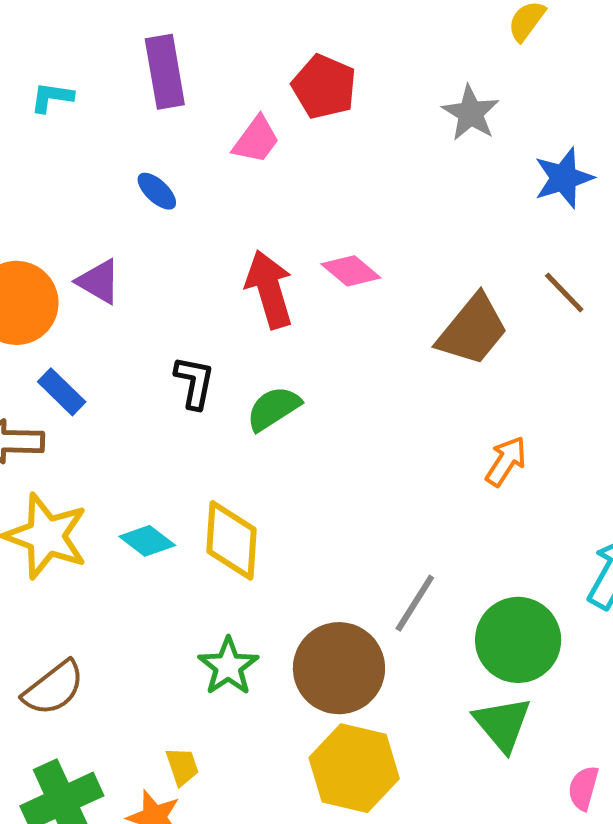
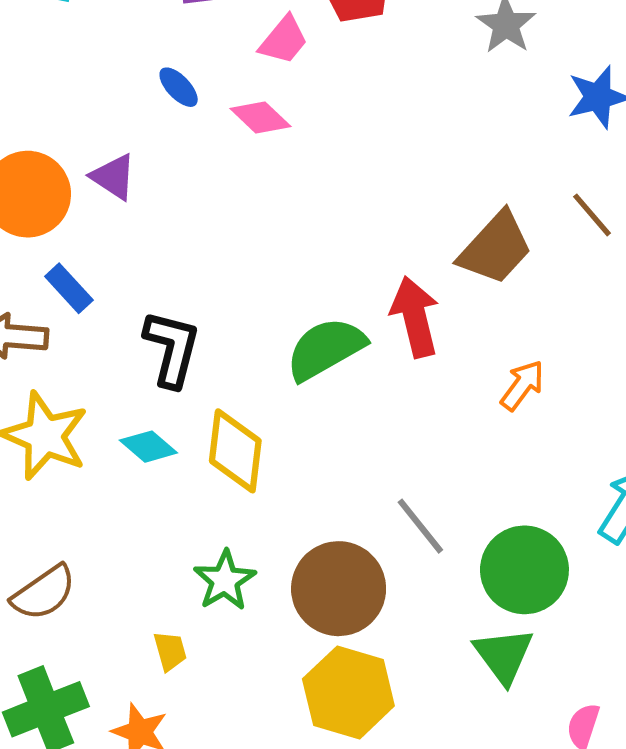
pink diamond: (351, 271) -> (260, 117), moved
red arrow: (269, 289) -> (415, 317), moved
black L-shape: (194, 382) -> (172, 349), moved, size x1.4
green semicircle: (273, 408) -> (326, 349), moved, size x1.4
gray line: (415, 603) -> (420, 526), turned -74
yellow trapezoid: (182, 767) -> (170, 651), moved

